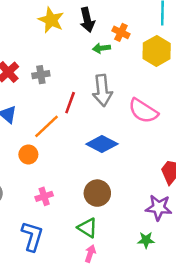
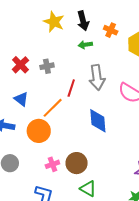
green arrow: (102, 48) -> (85, 45), moved
blue diamond: (102, 144) -> (98, 121), turned 60
orange circle: (28, 154) -> (39, 131), size x1.5
brown circle: (97, 193) -> (77, 163), moved

